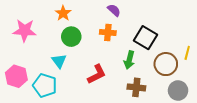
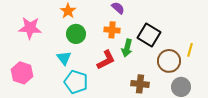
green arrow: (129, 60) -> (127, 48), moved
red L-shape: (97, 74) -> (106, 60), moved
cyan pentagon: (45, 85) -> (76, 82), moved

